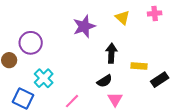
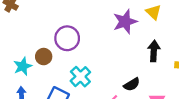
yellow triangle: (122, 18) -> (153, 12), moved
black semicircle: (105, 81) -> (132, 84), moved

